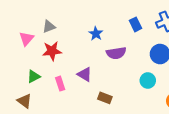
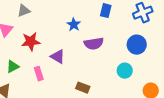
blue rectangle: (136, 24) -> (106, 11), moved, turned 40
gray triangle: (49, 26) -> (24, 11), moved
purple triangle: (85, 74) -> (58, 57), moved

